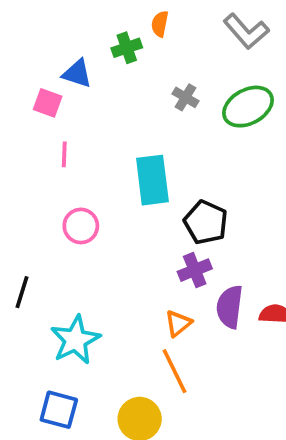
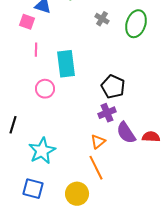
green ellipse: (248, 107) -> (136, 24), turned -44
cyan rectangle: (152, 180) -> (66, 64), moved
purple semicircle: (230, 307) -> (126, 133), turned -40

